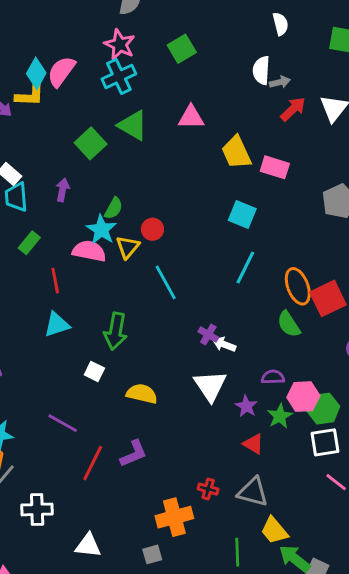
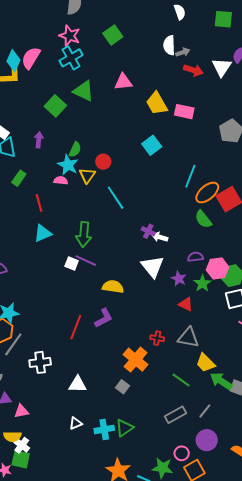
red arrow: (293, 109) -> (193, 70), turned 66
cyan square: (242, 215) -> (152, 145), moved, turned 36
pink semicircle: (89, 251) -> (61, 180), size x0.6
cyan line: (245, 268) -> (190, 176), moved
orange ellipse: (298, 286) -> (207, 193), turned 75
yellow semicircle: (142, 394) -> (113, 287), moved
purple line: (63, 423) -> (86, 261), moved
orange cross: (174, 517) -> (136, 360), turned -30
green line: (237, 552) -> (181, 380), turned -48
gray square: (152, 554) -> (122, 387), turned -32

